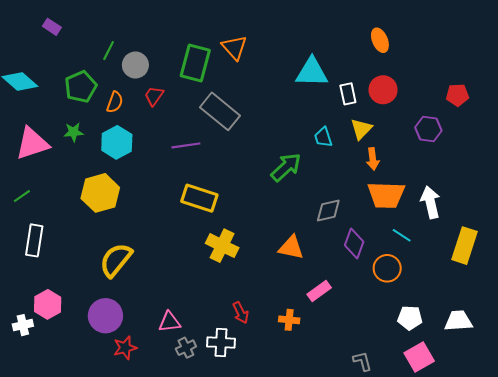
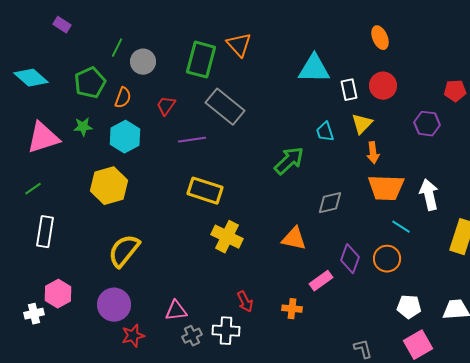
red trapezoid: (154, 96) -> (166, 106), moved
purple diamond: (354, 244) -> (350, 259), moved

